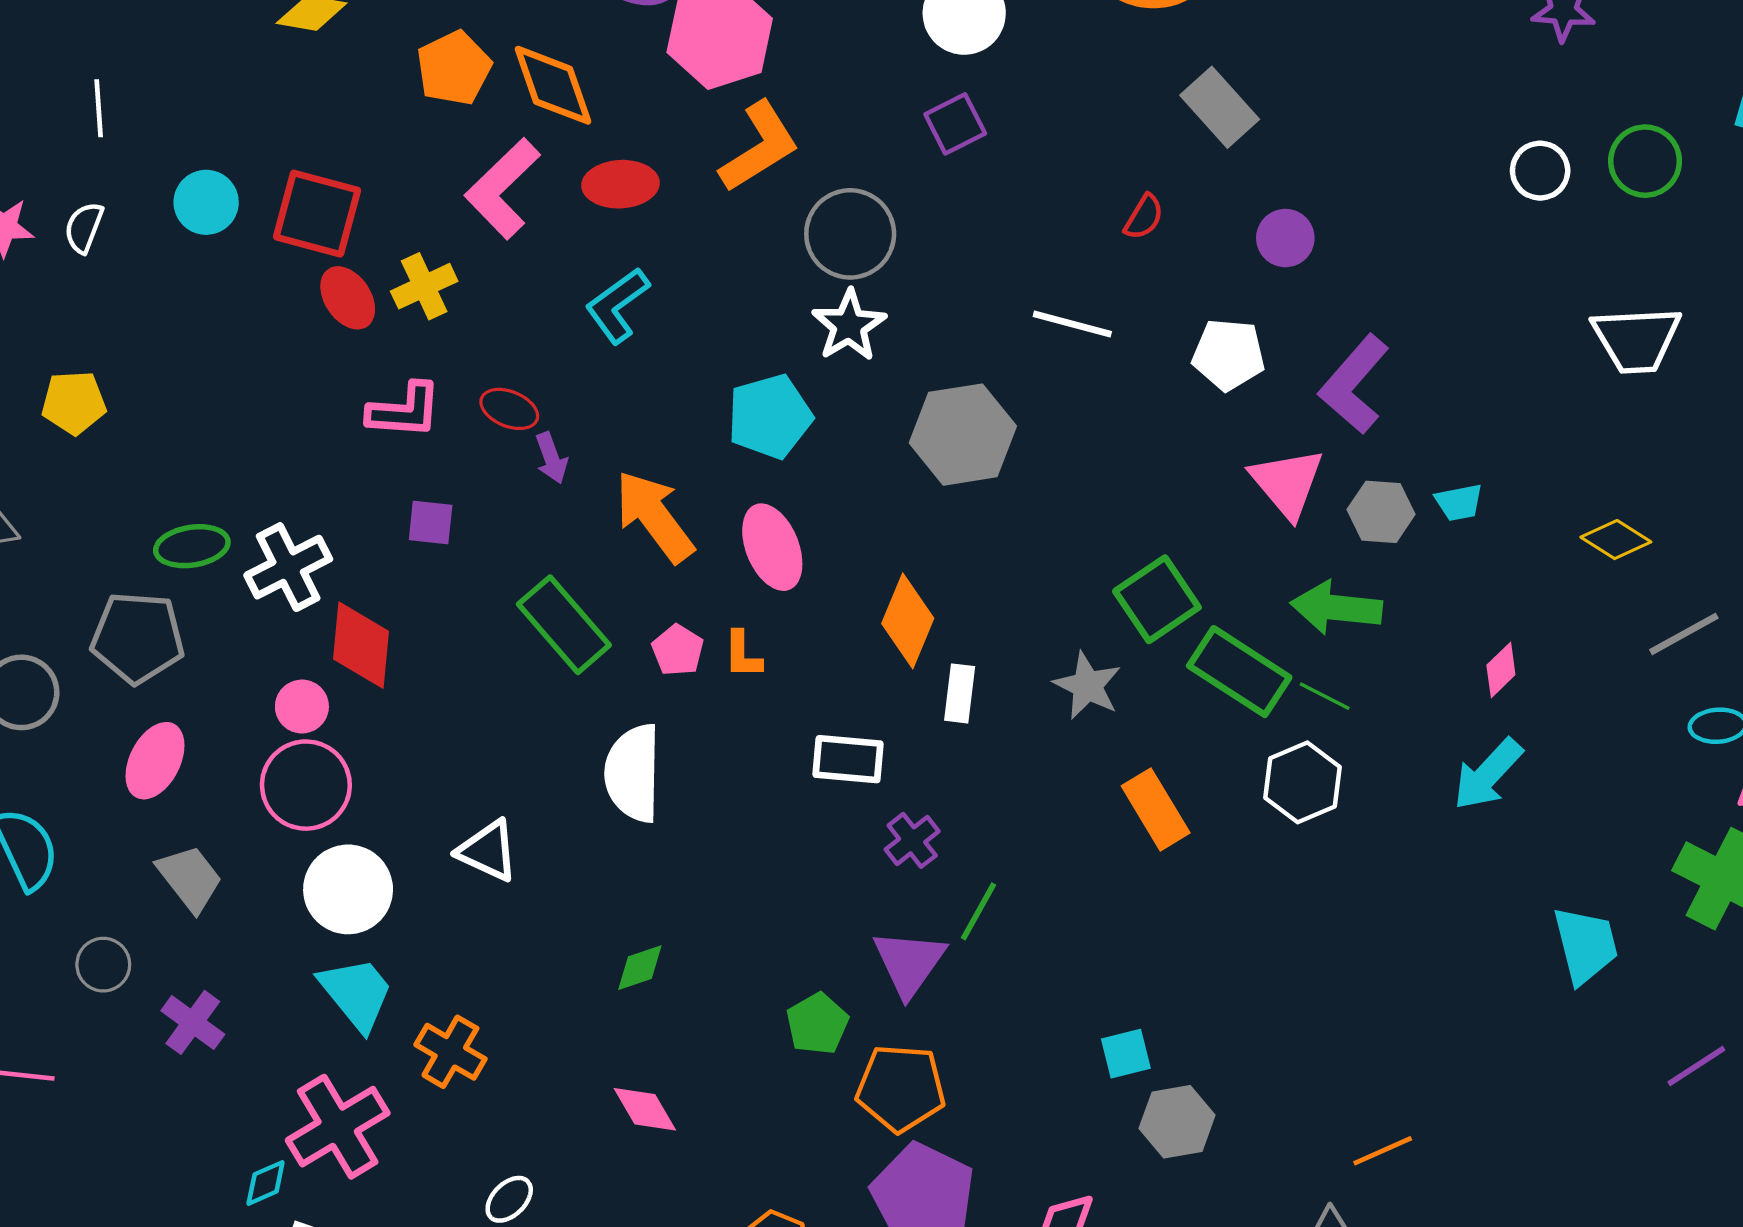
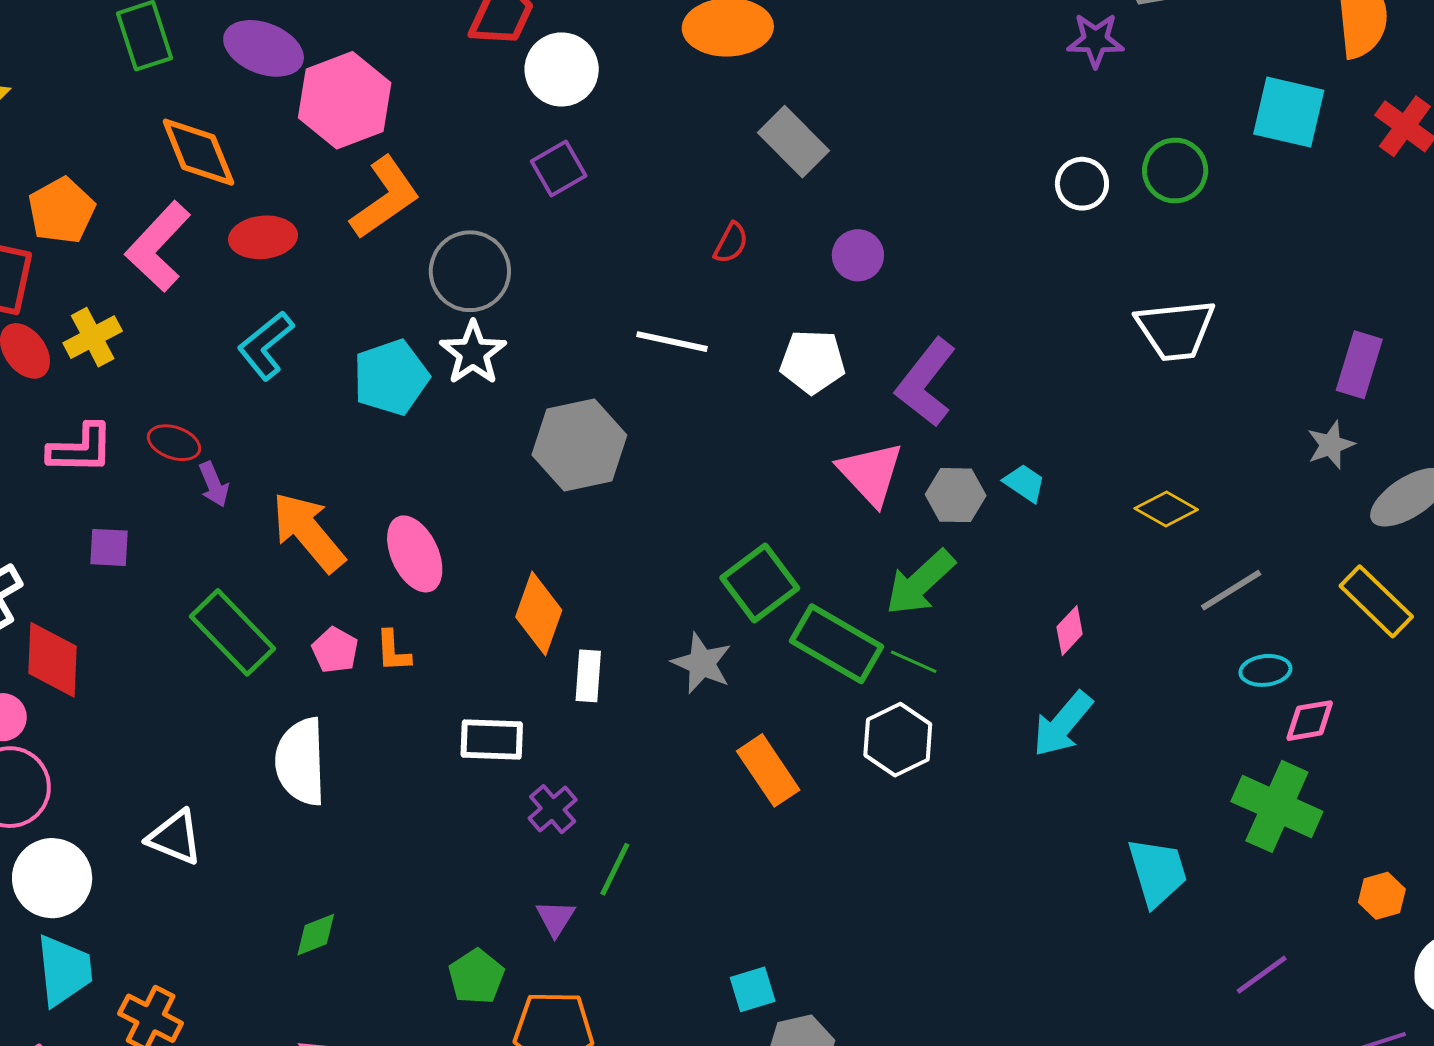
orange pentagon: (454, 68) -> (61, 211), moved
cyan pentagon: (770, 416) -> (391, 377), moved
cyan trapezoid: (1459, 502) -> (1025, 483), turned -132
green arrow: (1336, 608) -> (920, 582), turned -46
purple triangle: (909, 963) -> (555, 918), size x0.6
cyan trapezoid: (356, 993) -> (64, 970), turned 36

